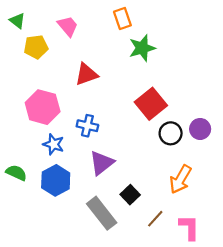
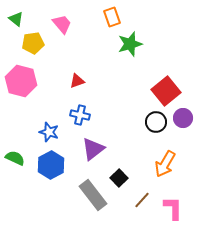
red triangle: (86, 74) -> (77, 81), moved, size x0.7
red square: (151, 104) -> (166, 91), moved
pink hexagon: (43, 107) -> (21, 81), moved

